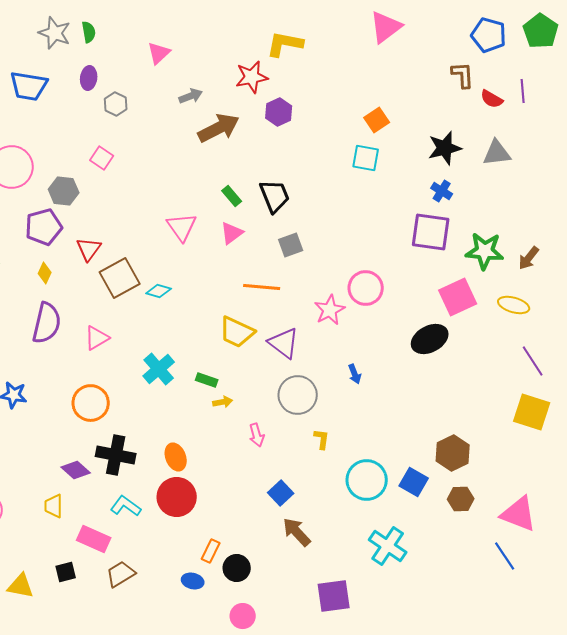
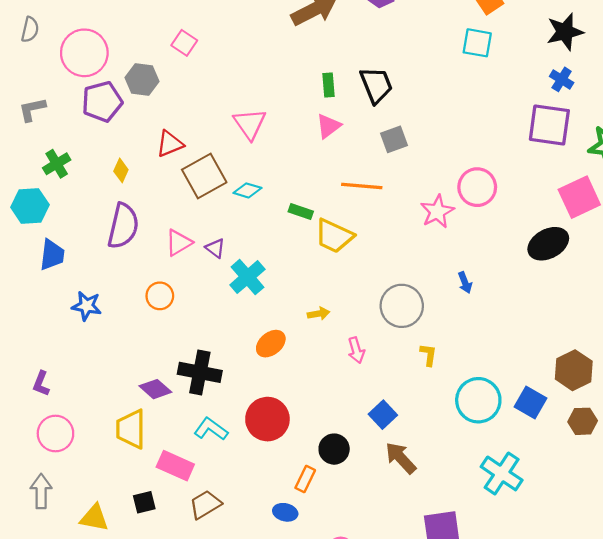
green rectangle: (232, 196) -> (329, 85), turned 35
purple pentagon: (44, 227) -> (102, 102), moved
pink triangle: (182, 227) -> (250, 124), moved
red triangle: (89, 249) -> (170, 144), turned 32
purple triangle: (284, 343) -> (215, 248), moved, size x0.6
green rectangle: (207, 380) -> (301, 212), moved
orange circle: (91, 403) -> (160, 296), moved, size x0.7
orange ellipse: (176, 457) -> (271, 344), moved, turned 72
yellow trapezoid: (54, 506) -> (131, 429), size x1.5
black circle: (237, 568) -> (334, 449), moved

